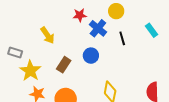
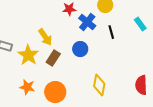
yellow arrow: (47, 35) -> (45, 37), moved
yellow star: (30, 71) -> (28, 55), moved

